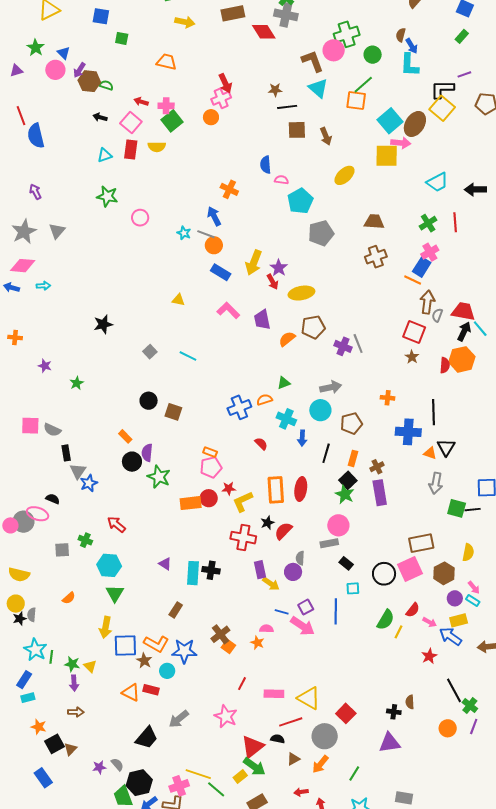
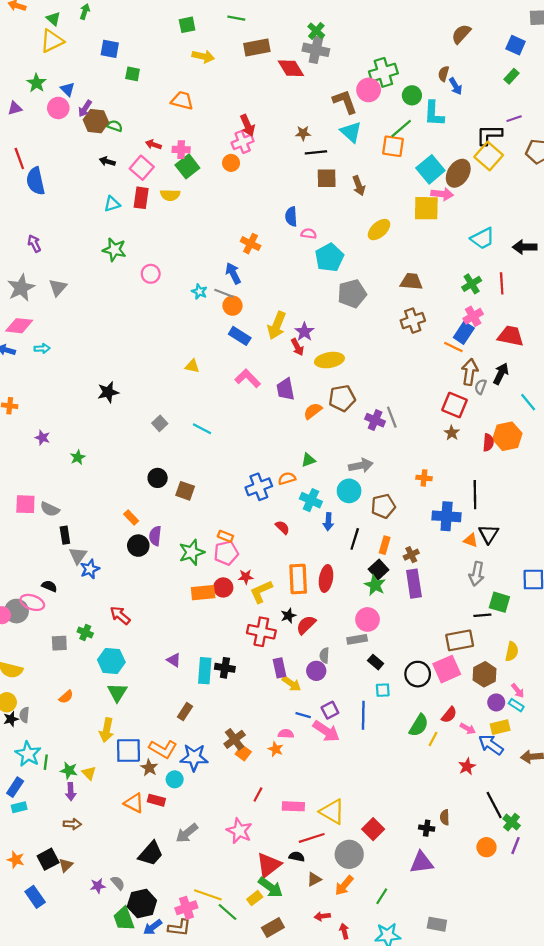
cyan L-shape: (409, 65) -> (434, 114), moved
red trapezoid: (463, 311) -> (511, 336), moved
black arrow: (464, 331) -> (501, 374), moved
green star: (159, 477) -> (192, 552), moved, turned 30
black line: (473, 510) -> (482, 615), moved
orange star: (39, 727) -> (16, 860), moved

